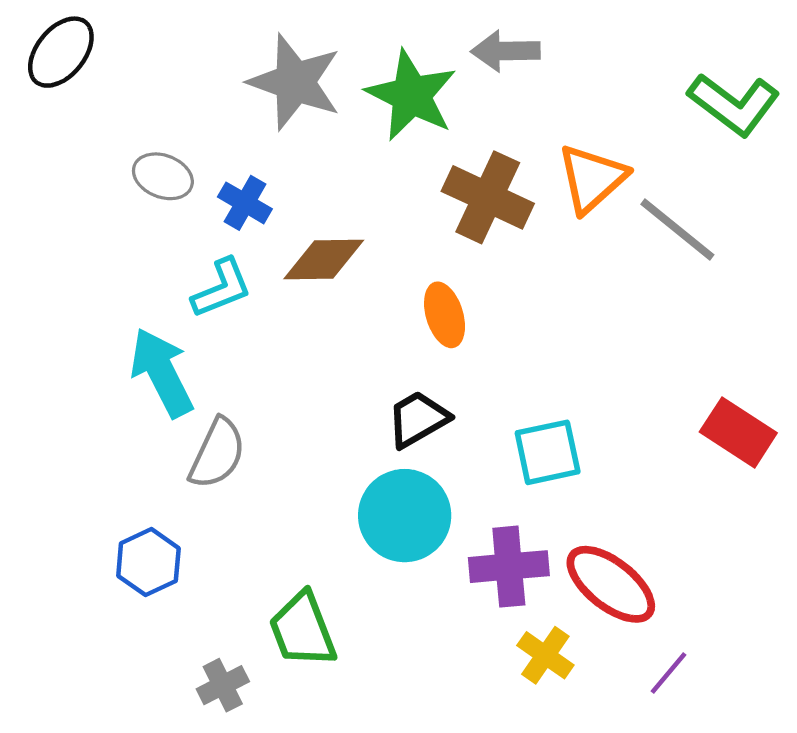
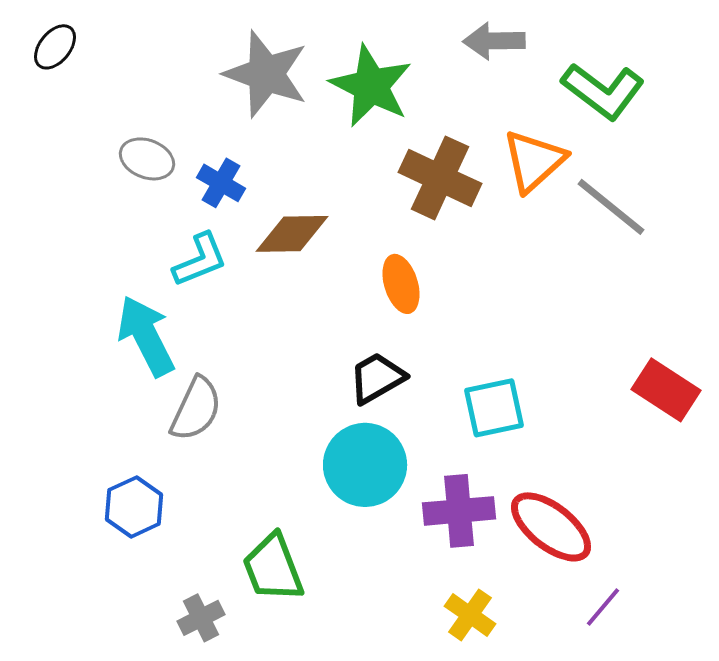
gray arrow: (505, 51) -> (494, 41), moved
black ellipse: (61, 52) -> (55, 47), size x0.7
green L-shape: (734, 104) -> (603, 91), moved
yellow cross: (545, 655) -> (470, 615), moved

